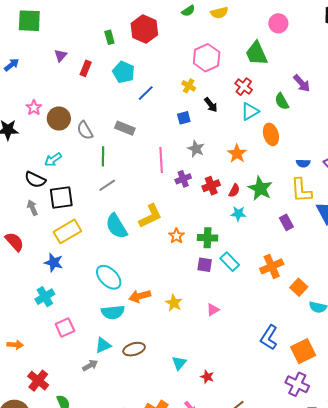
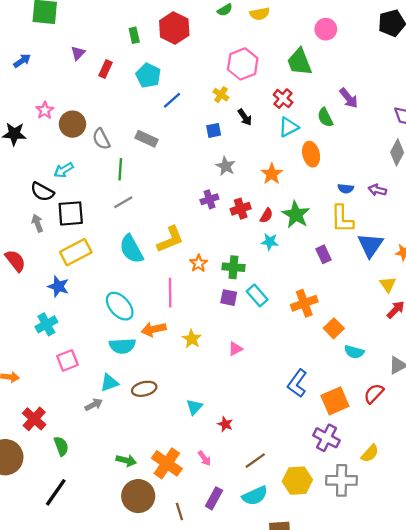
pink line: (161, 160) -> (170, 293), moved

